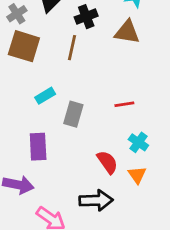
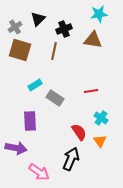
gray rectangle: (73, 114) -> (55, 98), turned -72
black arrow: (96, 200) -> (71, 159), turned -65

